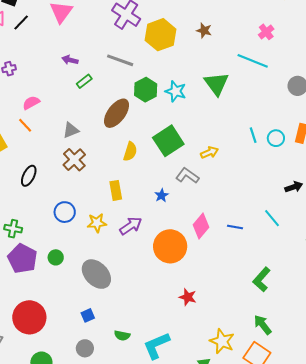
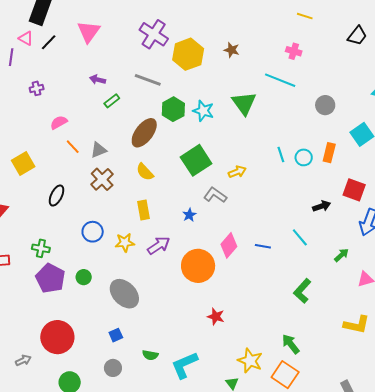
pink cross: (266, 32) -> (294, 51), turned -35
orange line: (25, 125) -> (73, 147), moved
yellow semicircle: (130, 152) -> (145, 172), moved, turned 120
green L-shape: (262, 279) -> (302, 291), moved

